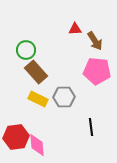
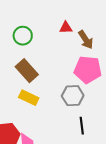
green circle: (26, 50) -> (23, 36), moved
gray hexagon: (64, 97) -> (73, 96), moved

